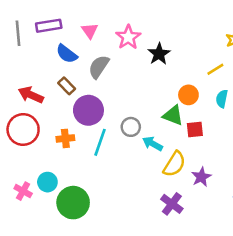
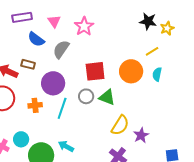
black star: (159, 54) -> (148, 21), moved, turned -30
brown rectangle: (67, 86) -> (28, 64), moved, turned -32
orange circle: (188, 95) -> (131, 71), size x1.5
green triangle: (173, 115) -> (107, 97), moved
red square: (195, 130) -> (95, 71), moved, size x1.5
cyan arrow: (153, 144) -> (66, 146), moved

